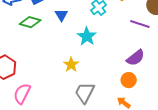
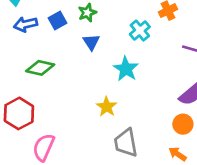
green diamond: (30, 22) -> (40, 68), moved
gray trapezoid: (85, 93) -> (126, 143), turned -35

